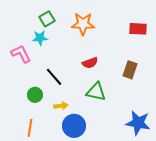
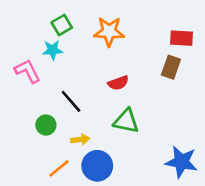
brown rectangle: (130, 70) -> (171, 67), moved
orange line: (30, 128) -> (59, 168), moved, turned 42

